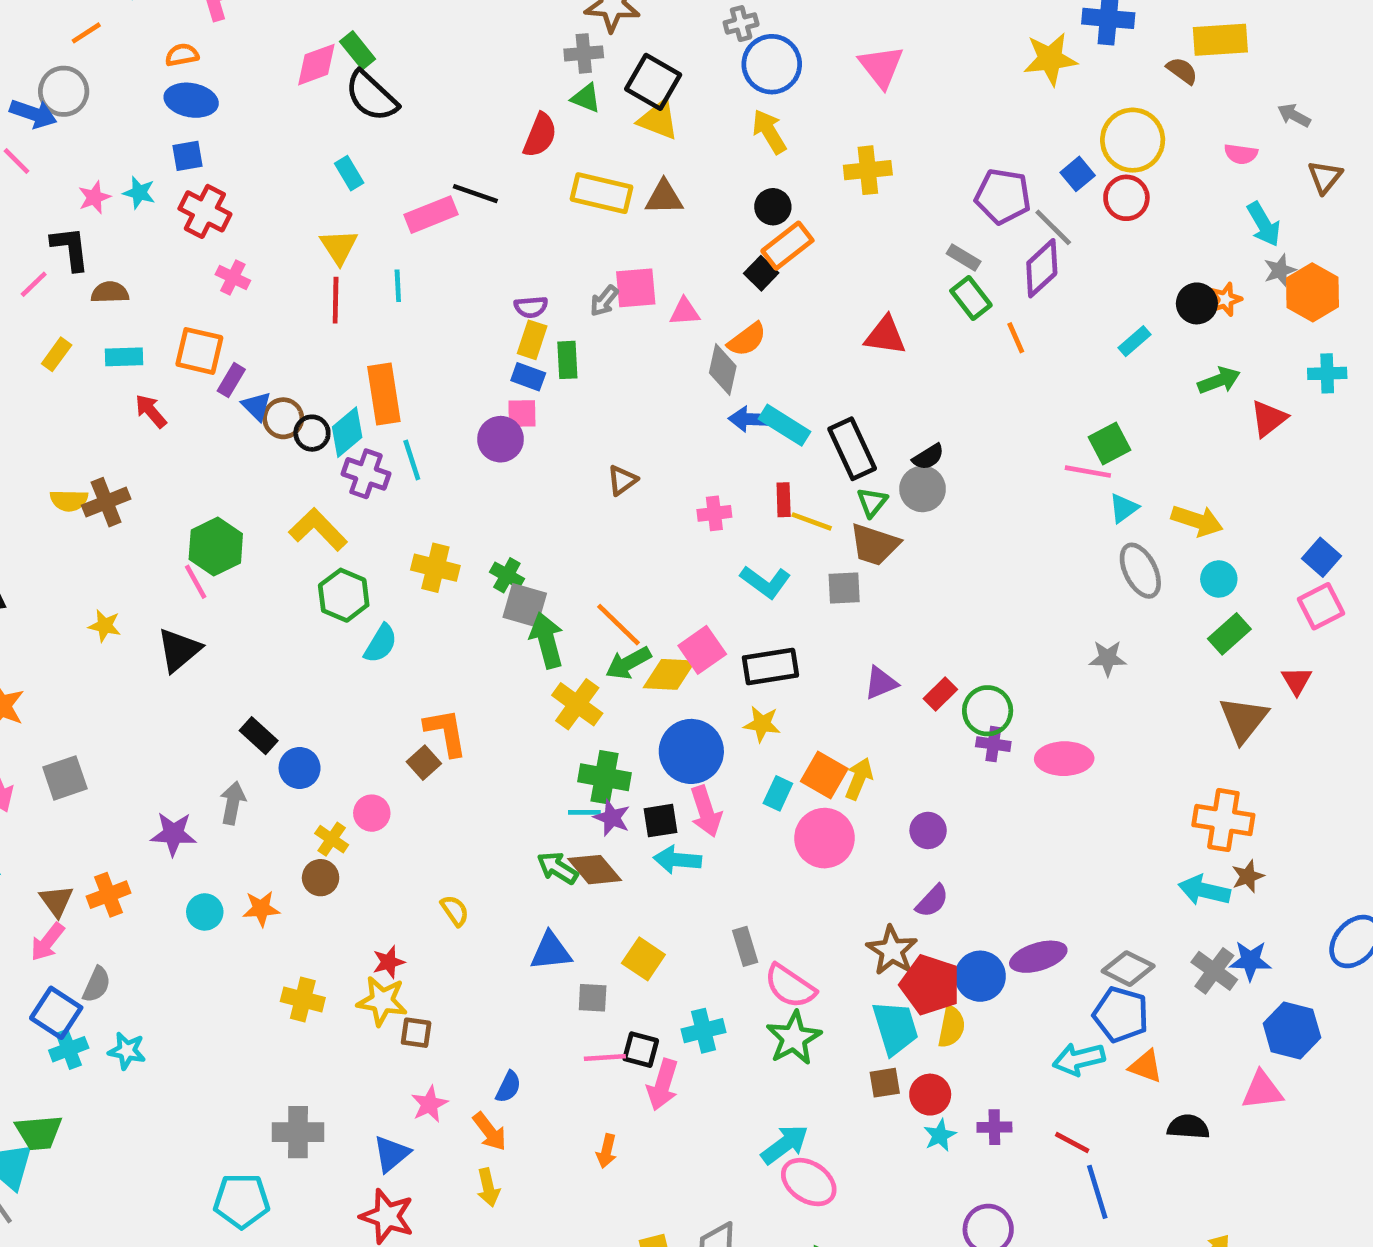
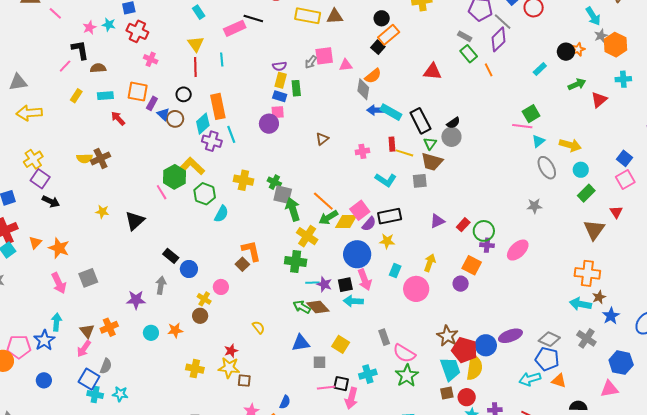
black circle: (312, 433) -> (184, 94), moved
green hexagon: (216, 547) -> (175, 177), moved
pink line: (196, 582) -> (162, 192), moved
pink ellipse: (1064, 759) -> (518, 250), turned -40
orange square: (824, 775) -> (472, 265), moved
green cross: (604, 777) -> (296, 261), moved
purple semicircle: (932, 901) -> (369, 224), moved
blue star: (1250, 961) -> (611, 316), moved, turned -30
yellow semicircle: (951, 1027) -> (474, 368), size x1.4
cyan cross: (69, 1049) -> (95, 395), turned 35

